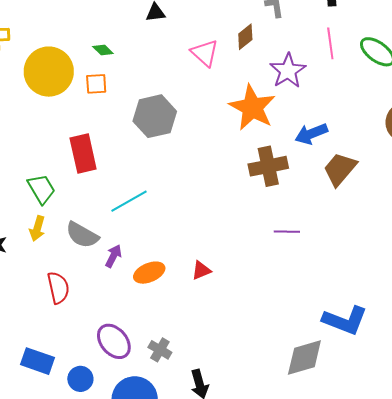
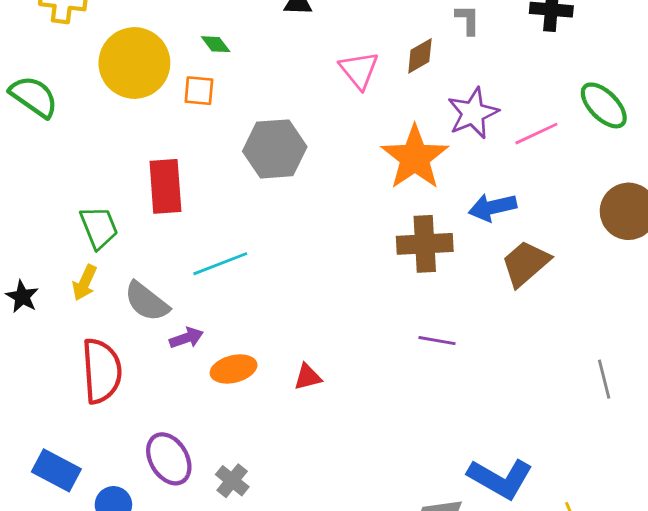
pink line: (330, 43) -> (536, 134), moved, turned 64
purple arrow: (113, 256) -> (186, 338), turned 35
red semicircle: (58, 288) -> (102, 371), size x1.4

